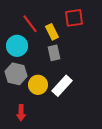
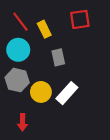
red line: (30, 24) -> (20, 22), moved
yellow rectangle: (52, 32) -> (44, 29), moved

